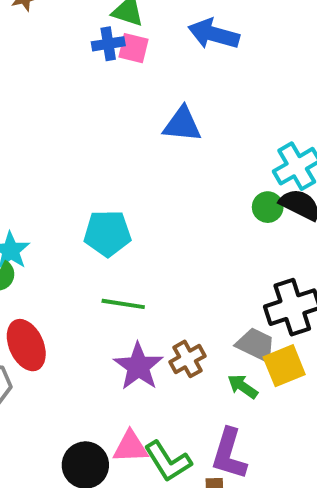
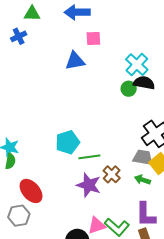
blue cross: (108, 44) -> (19, 36), moved
pink square: (133, 48) -> (93, 39), moved
cyan pentagon: (107, 233) -> (68, 142), moved
green line: (123, 304) -> (89, 157), moved

